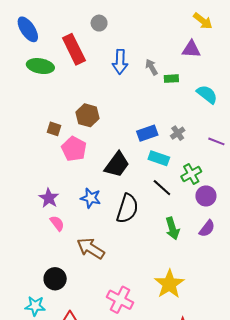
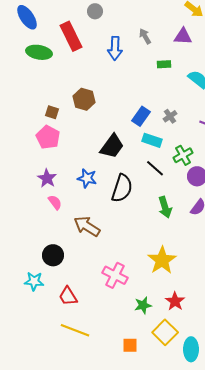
gray arrow: (151, 67) -> (145, 36), moved
blue rectangle: (147, 133) -> (141, 116), turned -36
pink pentagon: (74, 149) -> (48, 137), moved

